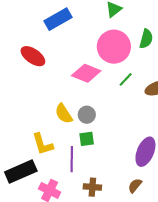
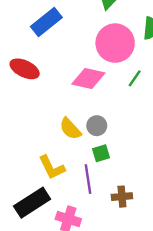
brown cross: (92, 187) -> (122, 197), moved

